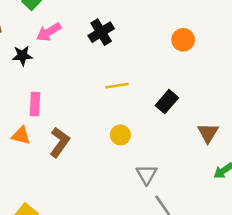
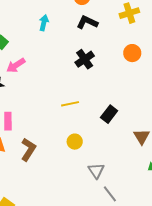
black cross: (101, 32) -> (85, 59), moved
orange circle: (183, 40) -> (132, 53), moved

